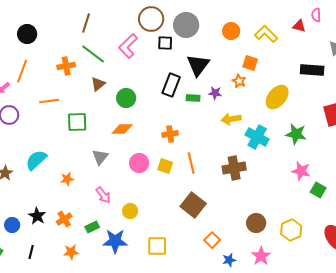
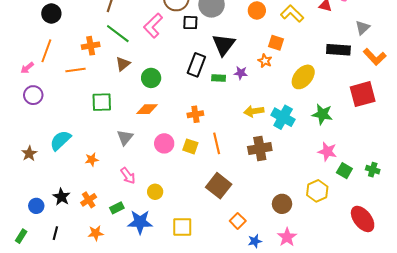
orange line: (49, 101) -> (76, 70), moved
yellow arrow: (231, 119) -> (254, 111), moved
yellow hexagon: (291, 230) -> (317, 191), moved

